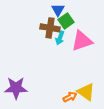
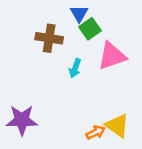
brown cross: (50, 28) -> (49, 38), moved
cyan arrow: (60, 38) -> (75, 68), moved

